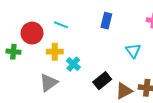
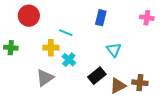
cyan line: (61, 25) -> (66, 33), moved
red circle: (32, 33) -> (29, 16), moved
cyan triangle: (133, 51) -> (114, 50), moved

